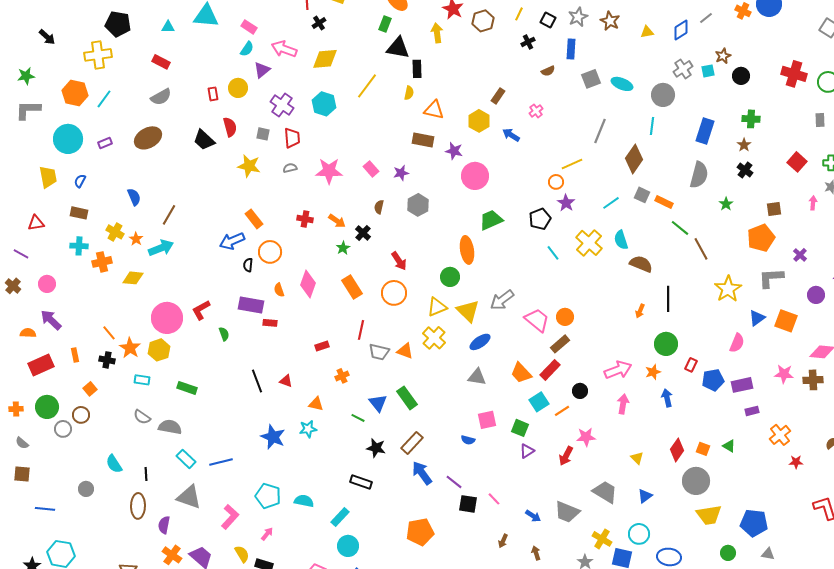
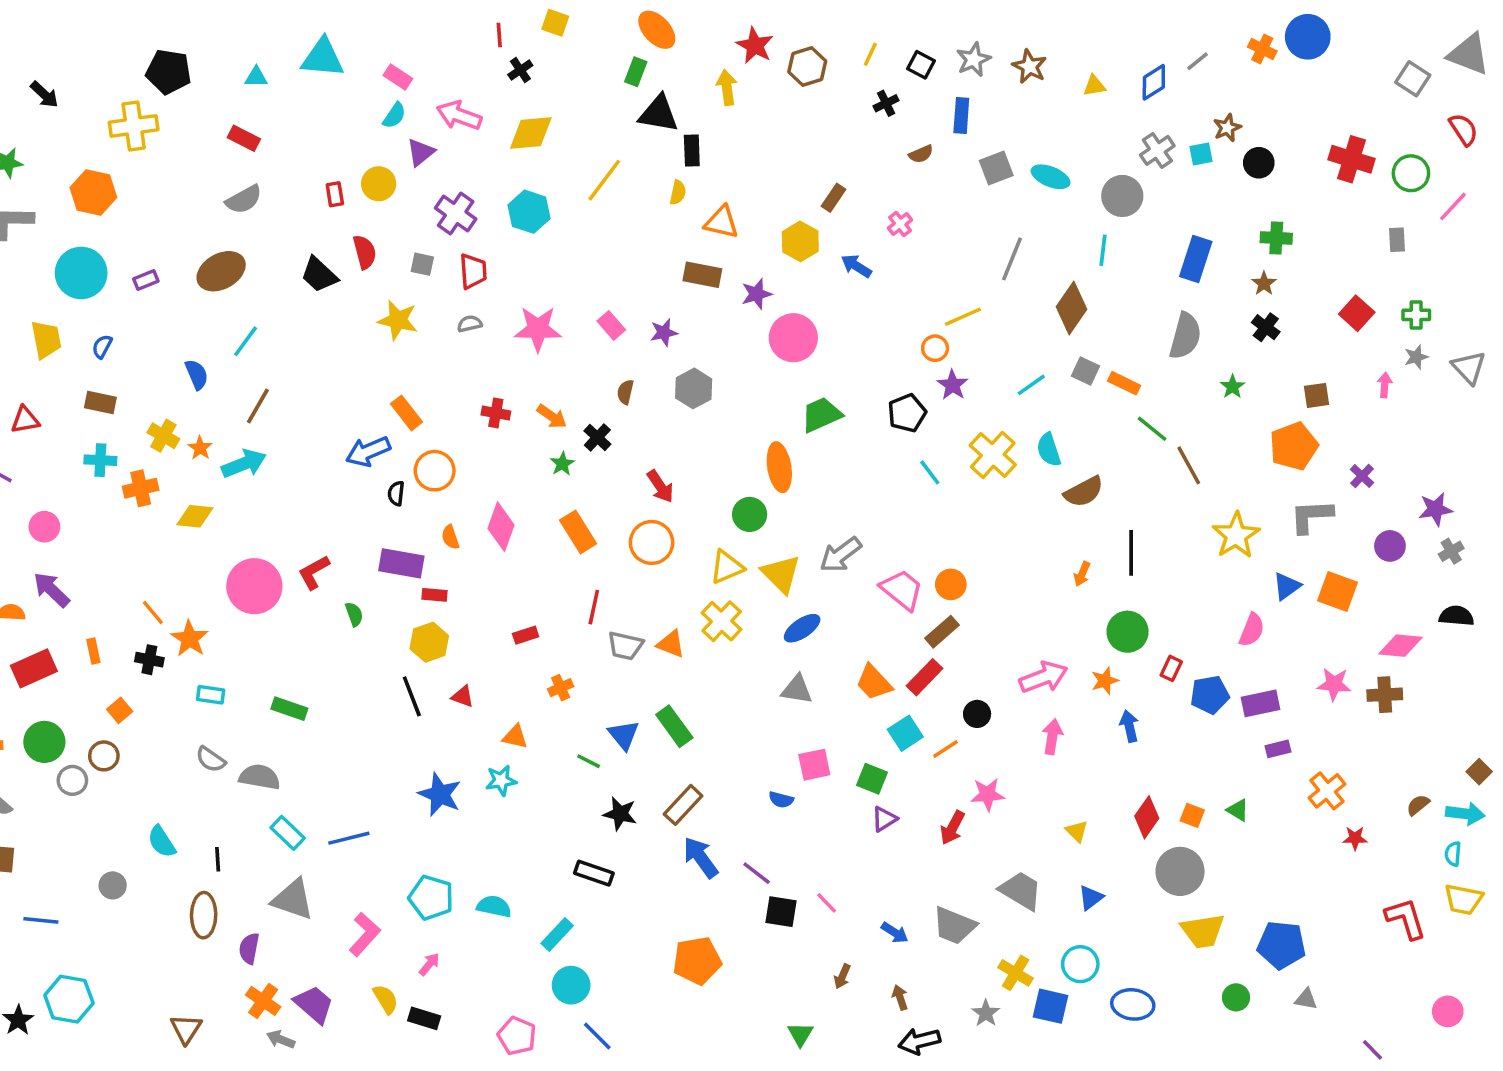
cyan line: (104, 99) -> (246, 341), moved
purple star: (454, 151) -> (757, 294), turned -30
brown semicircle: (641, 264) -> (1084, 492), turned 130
yellow hexagon: (159, 350) -> (429, 642), moved

